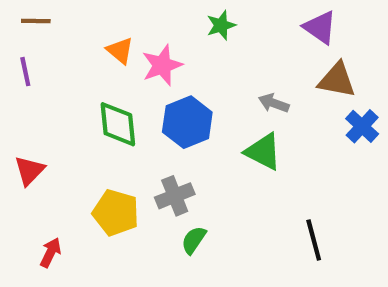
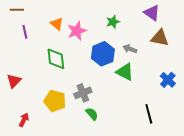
green star: (221, 25) -> (113, 22), moved
purple line: (25, 72) -> (25, 32), moved
blue hexagon: (187, 122) -> (103, 54), moved
blue cross: (362, 126) -> (168, 80), moved
green semicircle: (194, 240) -> (92, 114), turned 104

